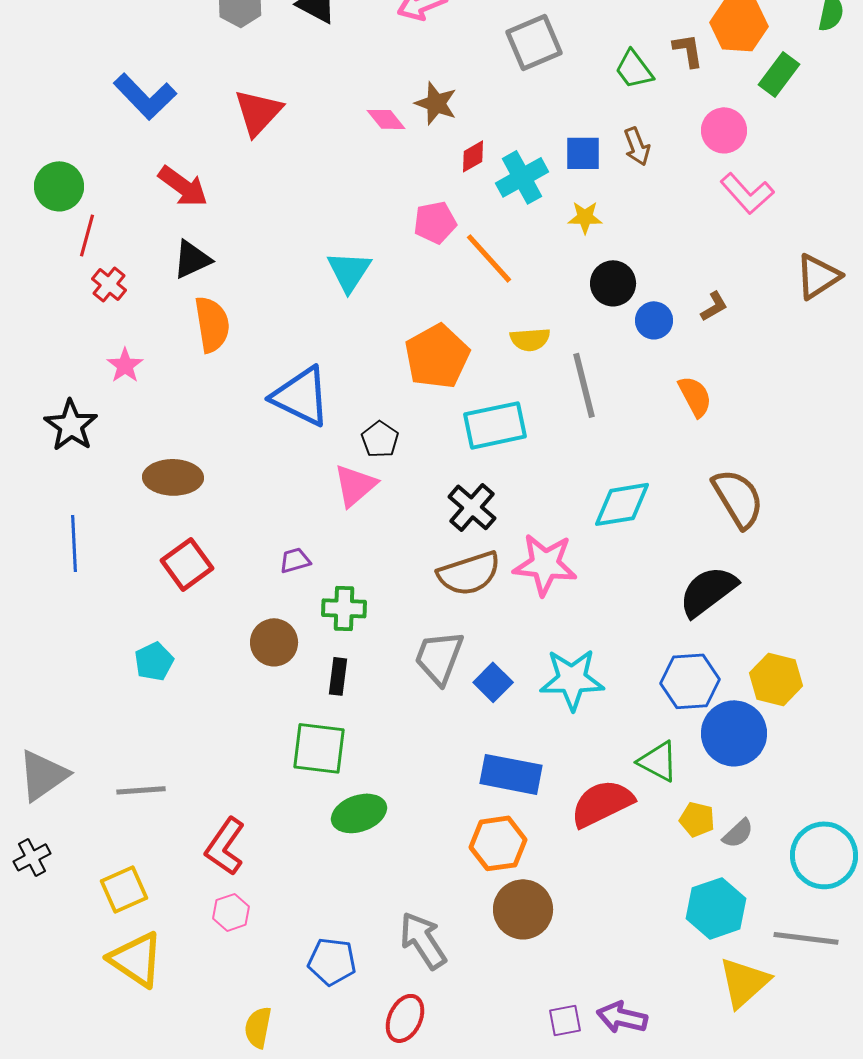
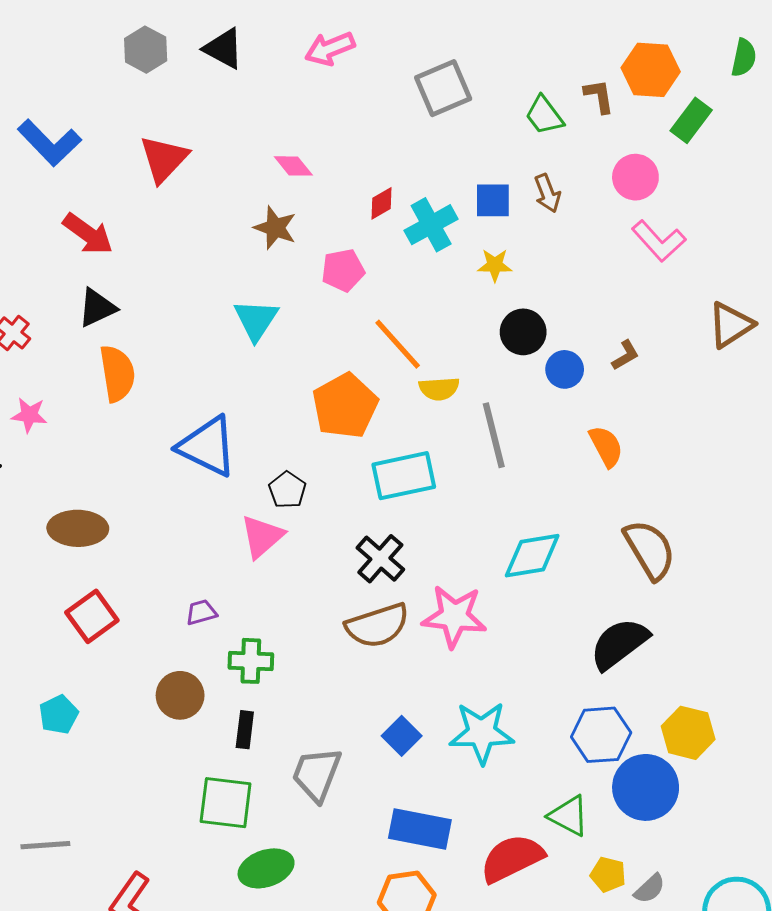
brown star: (436, 103) -> (275, 228), moved
orange line: (489, 258) -> (398, 344), moved
pink star: (125, 365) -> (29, 415), turned -30
gray trapezoid: (439, 657) -> (317, 774), moved

